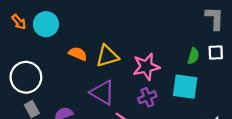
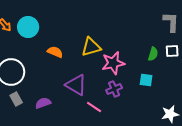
yellow triangle: (107, 56) -> (91, 47), moved
cyan square: (185, 87) -> (146, 80), size x0.6

